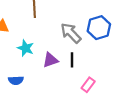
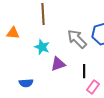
cyan star: (26, 48) -> (42, 47), moved
black line: (72, 60) -> (84, 71), moved

